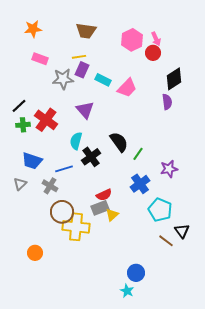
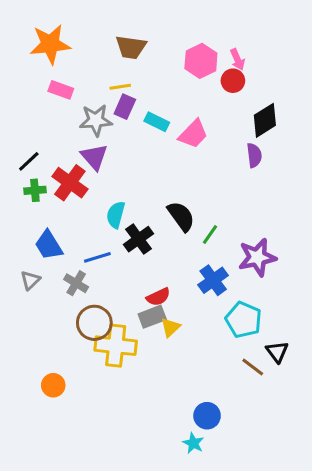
orange star: (33, 29) -> (50, 44), size x1.5
purple triangle: (85, 110) -> (94, 157), moved
blue trapezoid: (32, 161) -> (49, 245), turned 40
purple star: (169, 169) -> (257, 257), size x1.4

